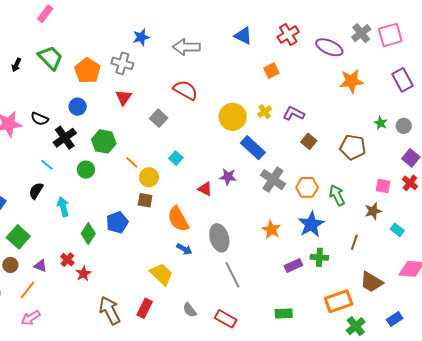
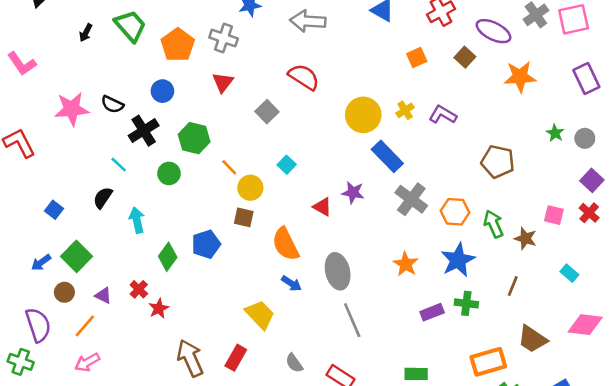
brown square: (309, 141) -> (465, 57), moved
brown pentagon: (353, 147) -> (498, 162), moved
brown star: (373, 211) -> (525, 238), moved, turned 30

